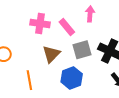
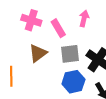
blue hexagon: (72, 78) -> (73, 82), moved

